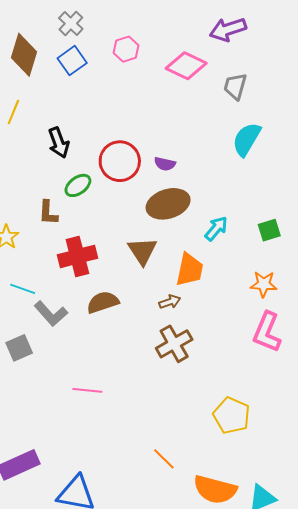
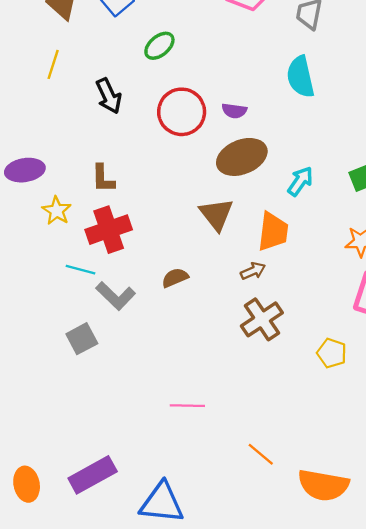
cyan semicircle: (247, 139) -> (300, 77), moved, turned -39
green ellipse: (78, 185) -> (159, 46), moved
red cross: (77, 256) -> (109, 230), moved
brown semicircle: (103, 302) -> (175, 278), size x0.7
pink line: (87, 390) -> (187, 406), moved
yellow pentagon: (232, 415) -> (332, 353), moved, size x0.7

